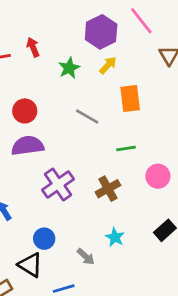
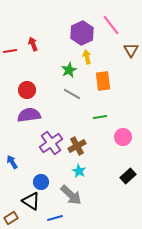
yellow arrow: (108, 65) -> (87, 57), turned -56
green star: (69, 68) -> (69, 70), moved
brown cross: (108, 189) -> (77, 146), moved
cyan star: (115, 237) -> (79, 171), moved
gray arrow: (86, 257) -> (71, 195), size x1.6

